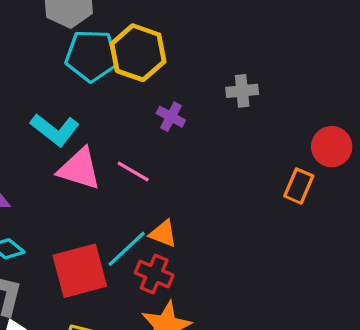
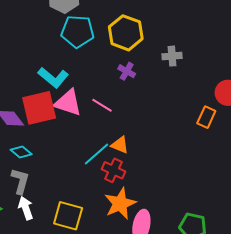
yellow hexagon: (138, 53) -> (126, 33), moved
red square: (80, 271) -> (39, 108), moved

